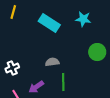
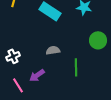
green line: (63, 82) -> (76, 67), moved

